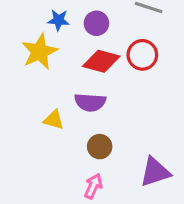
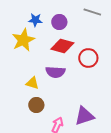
red circle: (142, 55) -> (88, 58), moved
brown circle: (100, 147) -> (36, 105), moved
purple triangle: (155, 172) -> (84, 116), moved

